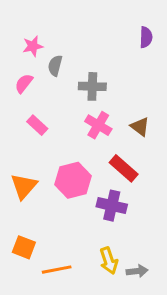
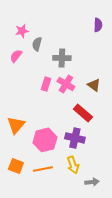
pink rectangle: (37, 125) -> (46, 84), moved, turned 64
pink hexagon: (73, 180) -> (45, 140), moved
yellow arrow: (109, 261) -> (73, 165), moved
orange line: (57, 270) -> (43, 169), moved

